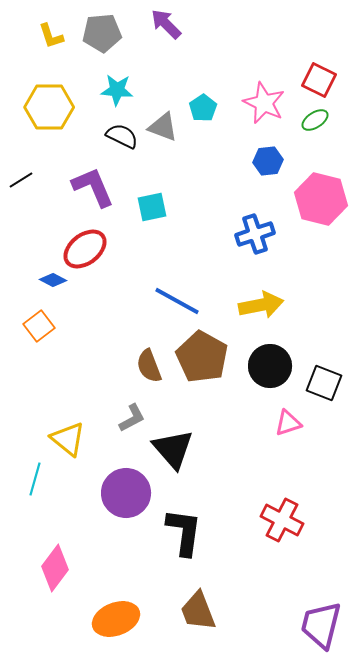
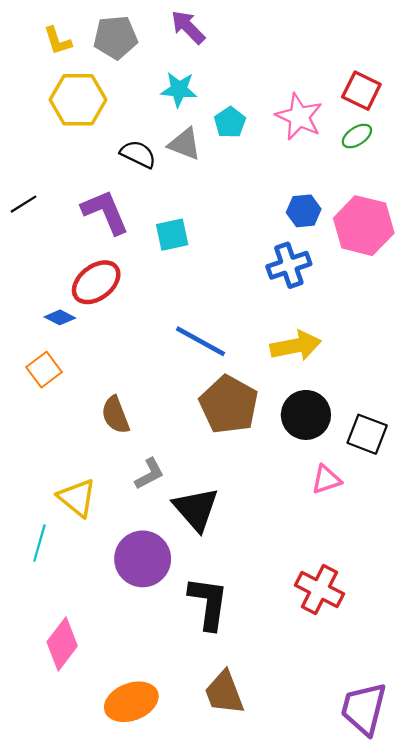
cyan star: (117, 90) -> (179, 90), moved
yellow hexagon: (49, 107) -> (78, 100), moved
blue hexagon: (268, 161) -> (304, 211), moved
brown semicircle: (149, 366) -> (115, 415), moved

